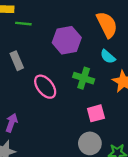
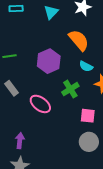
green cross: (84, 78) -> (70, 89), turned -36
pink square: (96, 113) -> (88, 116), turned 35

